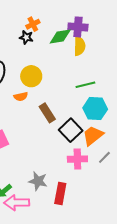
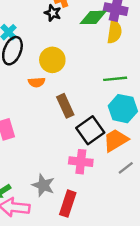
pink cross: (77, 159) -> (81, 162), moved

